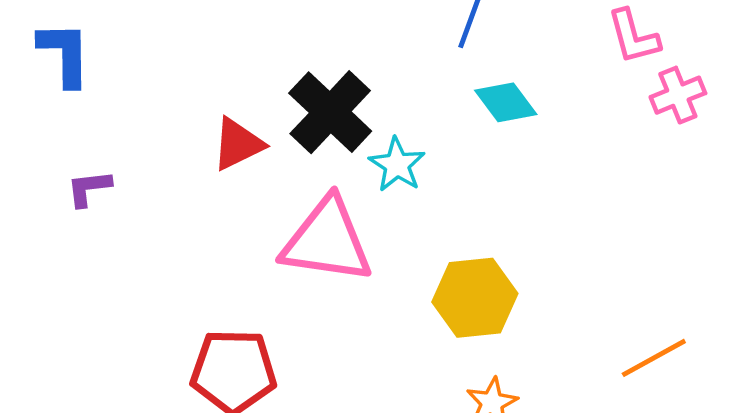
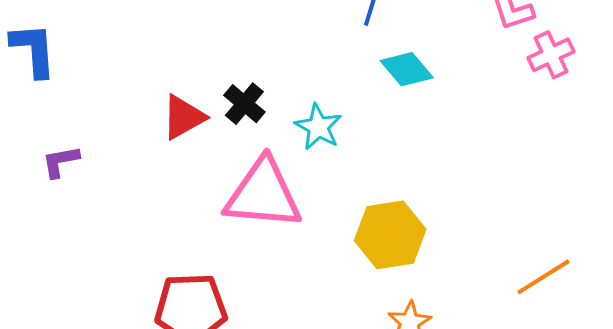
black cross: (330, 112) -> (244, 104), moved, size x0.6

